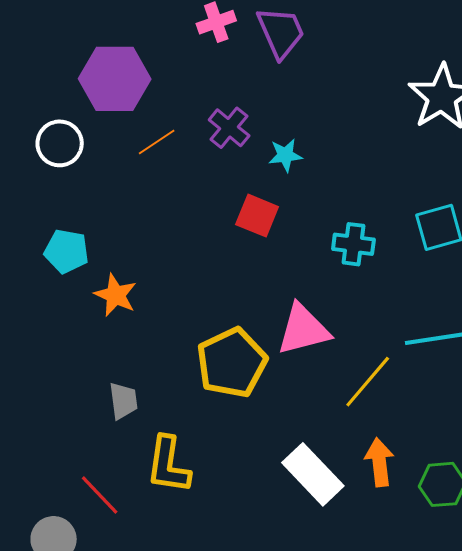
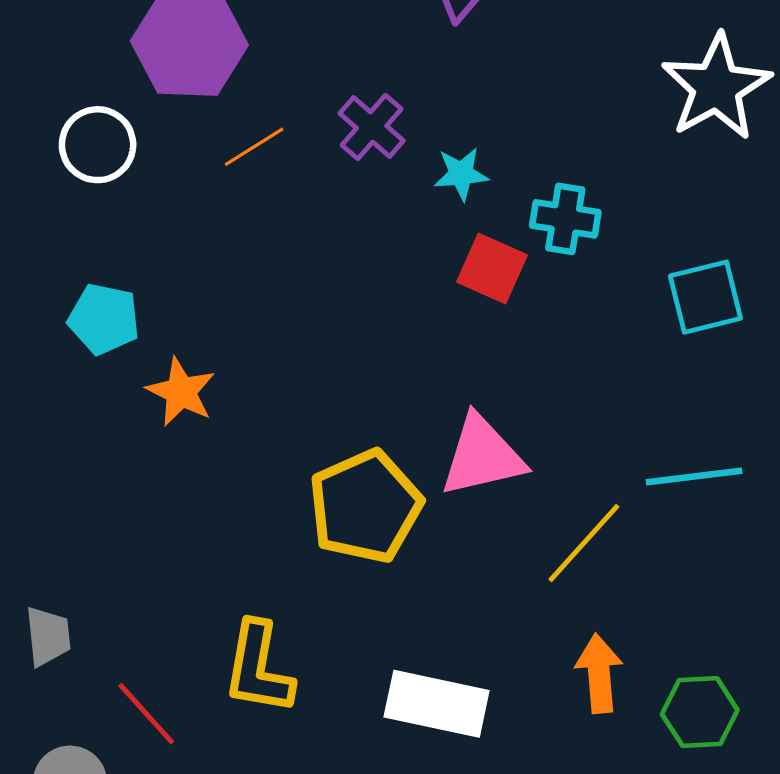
red square: (257, 216) -> (492, 269), moved
cyan cross: (353, 244) -> (565, 219), moved
gray trapezoid: (123, 401) -> (48, 636), moved
white rectangle: (313, 474) -> (437, 704), moved, turned -36

